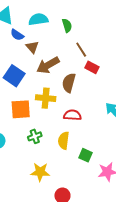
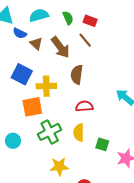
brown arrow: (48, 65) -> (60, 47), moved, turned -90
red rectangle: (92, 67) -> (90, 21), moved
yellow cross: (46, 98) -> (46, 86), moved
green cross: (35, 136) -> (50, 132), size x1.6

